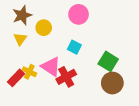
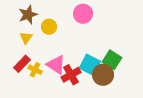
cyan square: (74, 47) -> (90, 65), moved, size x1.5
red rectangle: (16, 78) -> (22, 64), moved
brown circle: (112, 83) -> (103, 75), moved

